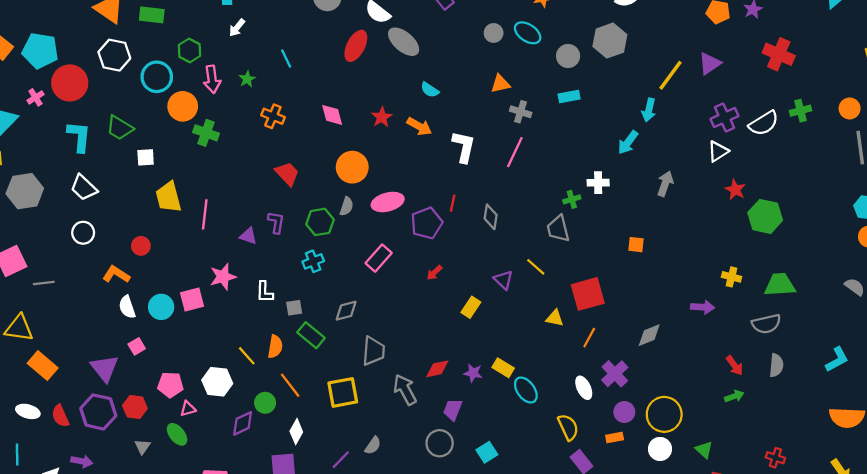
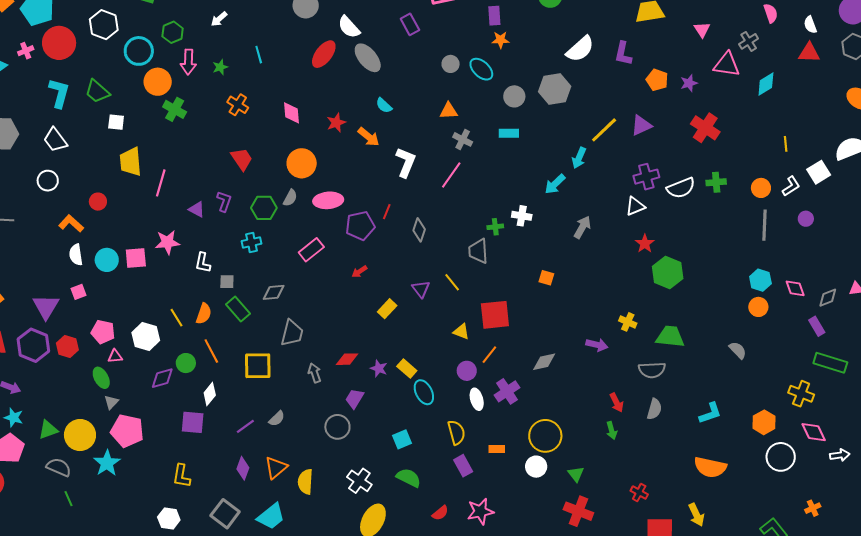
gray arrow: (405, 390) -> (315, 373), size x0.7
green arrow: (734, 396) -> (612, 430), turned 84
purple circle: (624, 412) -> (467, 371), moved
gray triangle: (142, 447) -> (111, 402), moved
cyan square: (487, 452) -> (402, 439), moved

